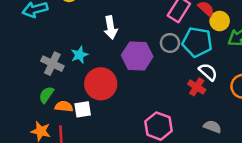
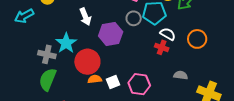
cyan star: (79, 55) -> (66, 43), size x1.5
green semicircle: (46, 95) -> (48, 79), size x1.6
orange semicircle: (64, 106) -> (95, 79), moved
white square: (83, 109) -> (113, 82), moved

